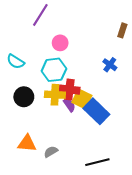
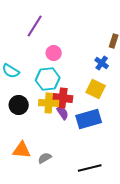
blue cross: (110, 65) -> (102, 63), moved
yellow square: (82, 99) -> (96, 89), moved
blue rectangle: (96, 111) -> (89, 119), turned -60

